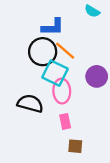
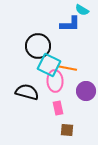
blue L-shape: (53, 27) -> (70, 24), moved
orange line: (65, 51) -> (67, 68), moved, turned -30
purple circle: (97, 76) -> (86, 91), moved

